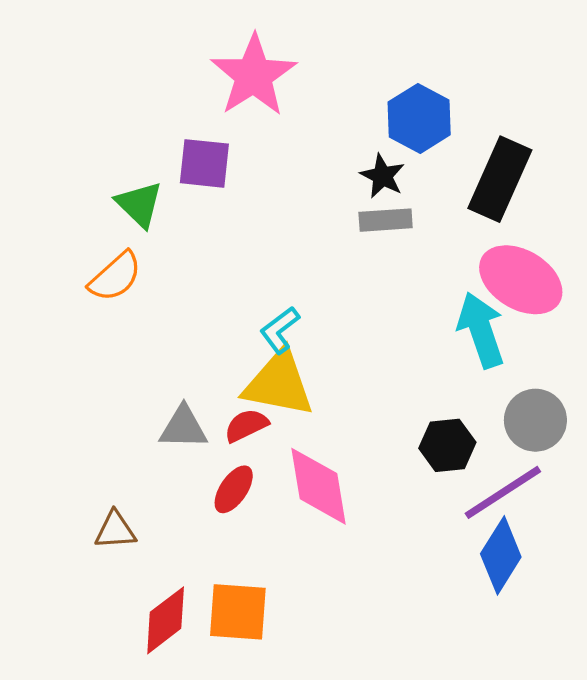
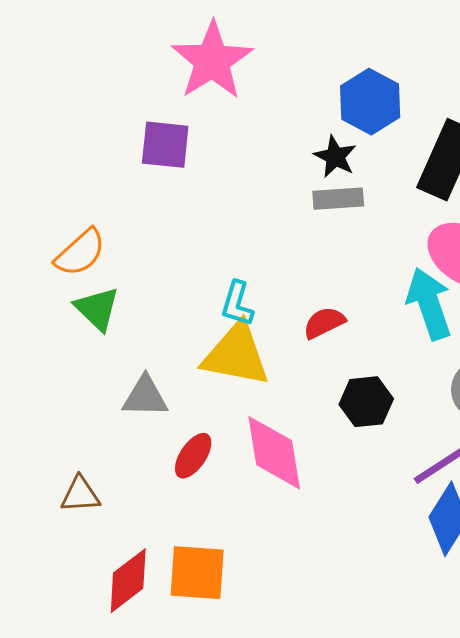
green triangle: (139, 204) -> (97, 309), moved
cyan L-shape: (280, 330) -> (237, 304), turned -36
red semicircle: (246, 425) -> (324, 323), moved
black hexagon: (447, 445) -> (366, 402), moved

